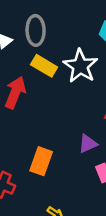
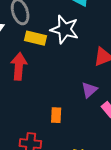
orange rectangle: (41, 161) -> (56, 115), size x0.7

